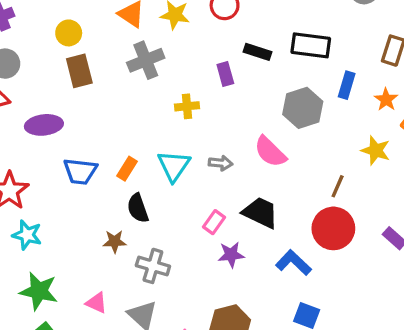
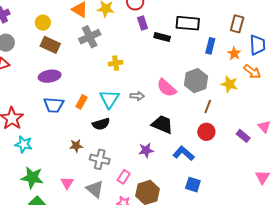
black rectangle: (258, 52) -> (162, 37), moved
brown rectangle: (79, 71) -> (50, 45), turned -48
purple rectangle: (225, 74) -> (142, 23), moved
gray hexagon: (303, 108) -> (196, 81), moved
purple ellipse: (44, 125) -> (50, 76), moved
black semicircle: (138, 208) -> (101, 124), moved, turned -84
pink rectangle: (214, 222) -> (124, 177), moved
red circle: (333, 228) -> (206, 132), size x0.7
pink triangle: (96, 303) -> (67, 183), turned 40

